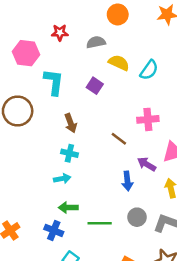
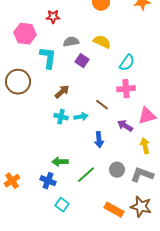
gray semicircle: (96, 42) -> (71, 42), moved
cyan semicircle: (149, 70) -> (127, 63), moved
brown arrow: (71, 123) -> (62, 92), turned -112
cyan arrow: (62, 179) -> (81, 117), moved
blue arrow: (127, 181) -> (99, 140), moved
green line: (100, 223) -> (86, 175), turned -42

